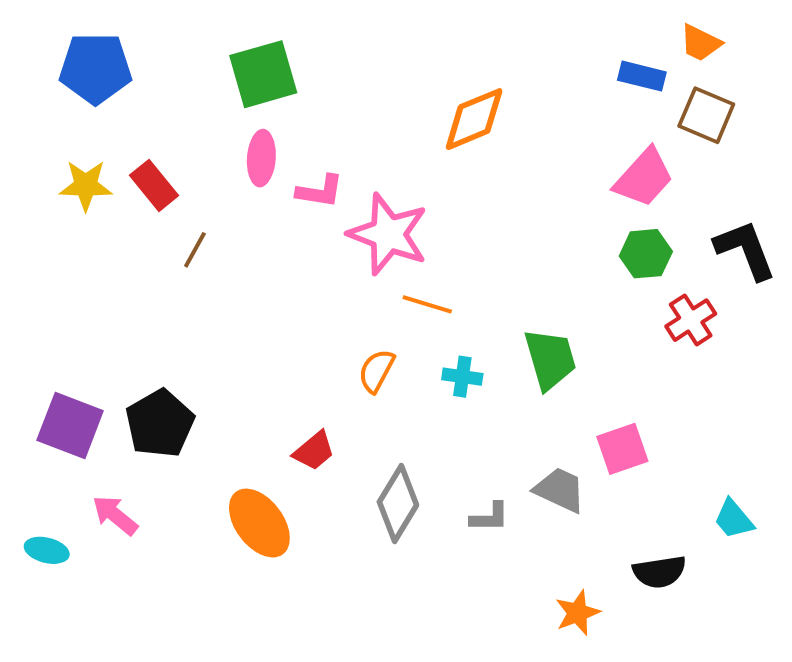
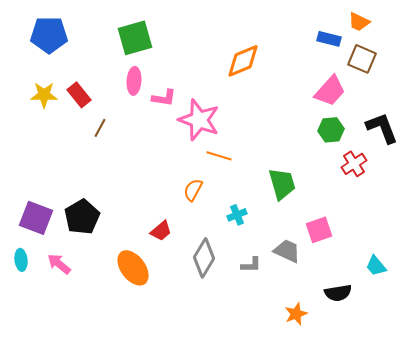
cyan cross: (462, 377) -> (237, 215), moved, turned -30
cyan ellipse: (47, 550) -> (21, 260), moved, turned 70

